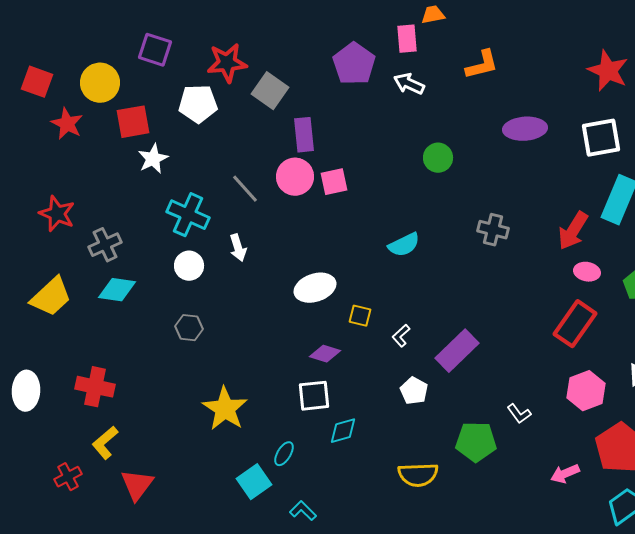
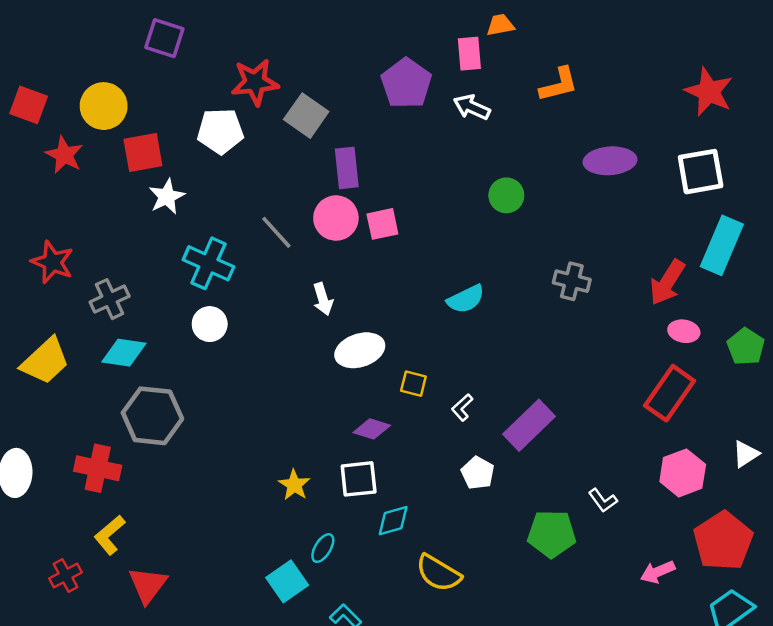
purple square: (155, 50) -> (164, 38), moved
white arrow: (238, 248) -> (323, 299), moved
gray hexagon: (189, 328) -> (152, 416), moved, size x1.8
yellow star: (225, 409) -> (294, 485), moved, size x0.6
yellow semicircle: (418, 475) -> (438, 573), moved, turned 33

